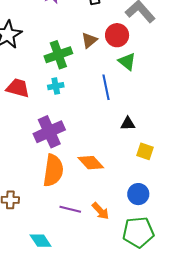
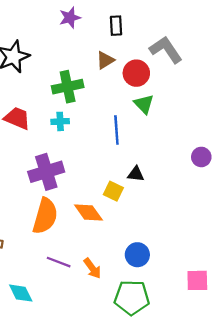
brown triangle: (89, 40) -> (105, 60), moved
yellow square: (145, 151) -> (113, 191), moved

